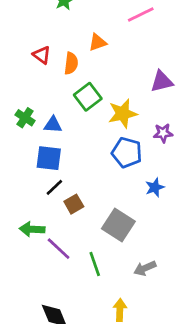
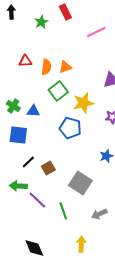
orange triangle: (98, 42) -> (65, 67), moved
red triangle: (42, 55) -> (25, 61), turned -40
blue pentagon: (127, 153) -> (70, 128), moved
blue square: (49, 158) -> (18, 135), moved
black line: (54, 187) -> (28, 162), moved

